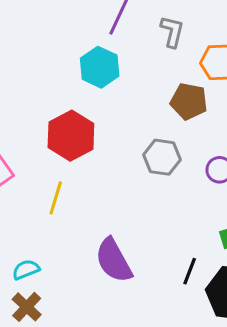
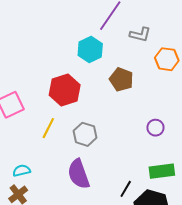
gray L-shape: (172, 31) -> (140, 35), turned 80
brown pentagon: (189, 101) -> (121, 79), moved
gray hexagon: (162, 157) -> (85, 134), moved

